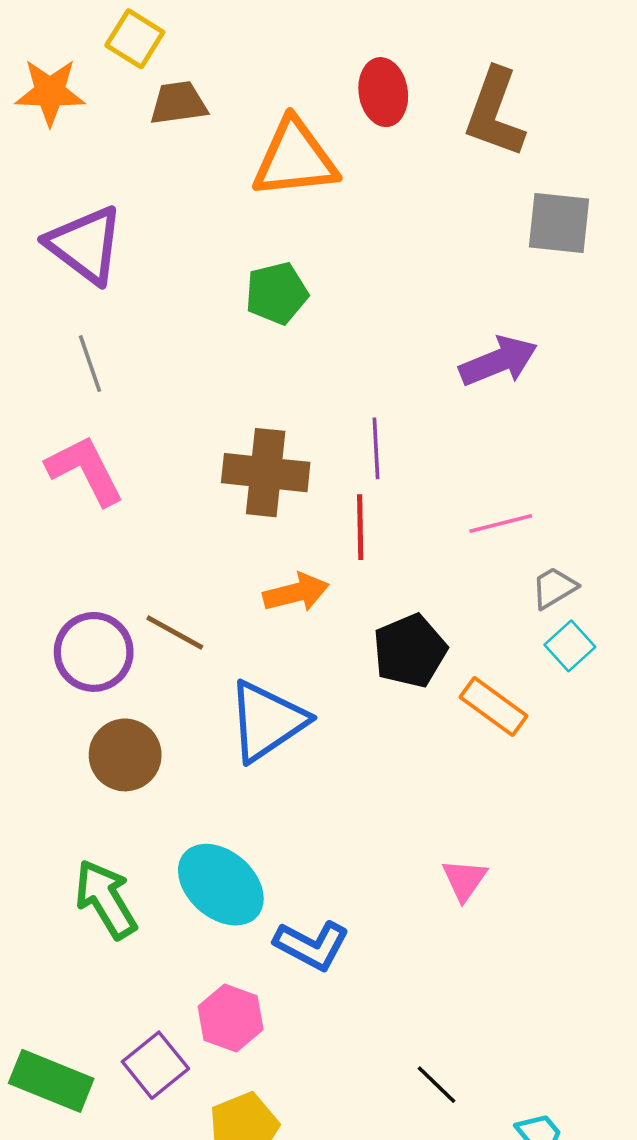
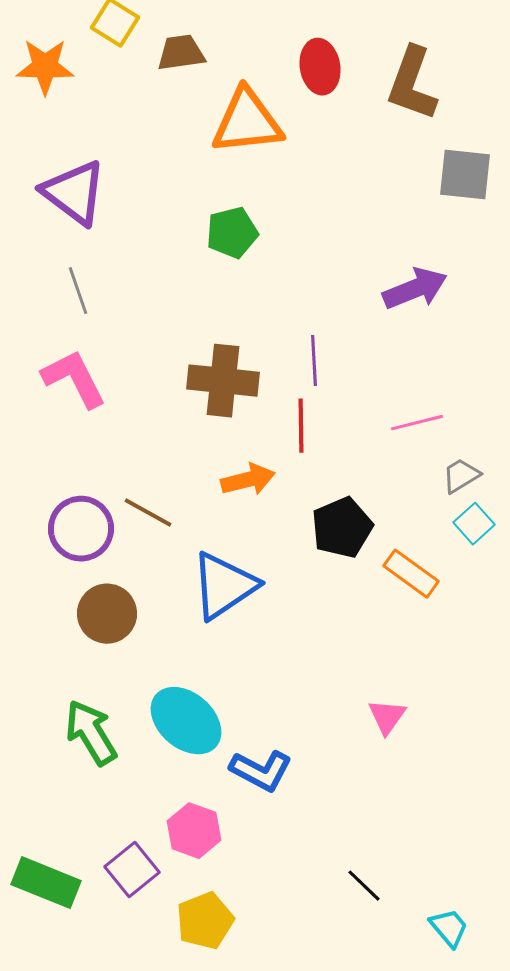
brown trapezoid: (178, 103) -> (181, 53), moved

